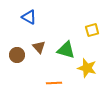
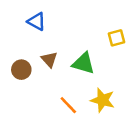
yellow star: (87, 68) -> (103, 100), moved
orange line: (54, 83) -> (68, 105), turned 49

